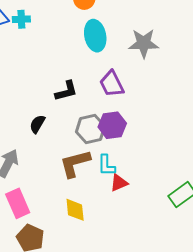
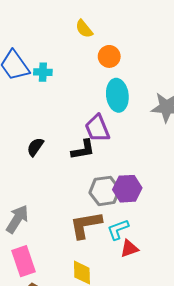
purple trapezoid: (112, 84) -> (97, 128), moved
black semicircle: (37, 124) -> (35, 147), moved
cyan L-shape: (106, 165) -> (118, 229), turned 65

